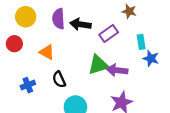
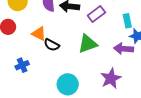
purple arrow: (117, 70) -> (124, 49), moved
black semicircle: (59, 79) -> (52, 45), moved, turned -35

